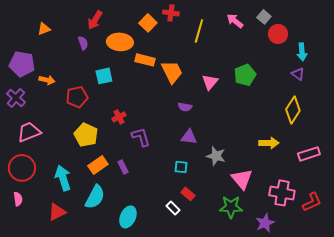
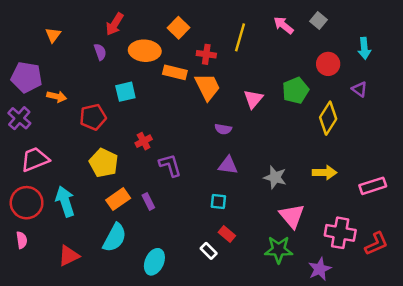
red cross: (171, 13) -> (206, 54), moved
orange triangle: (44, 29) -> (53, 35), turned -32
red circle: (278, 34) -> (328, 64), moved
cyan arrow: (302, 52) -> (364, 48), moved
yellow diamond: (293, 110) -> (328, 118), moved
gray star: (216, 156) -> (275, 177), moved
cyan arrow: (63, 178) -> (65, 201), moved

